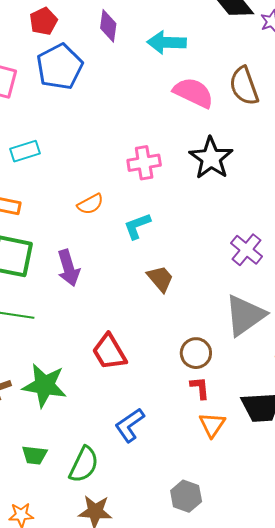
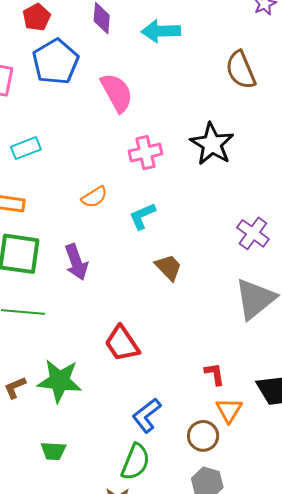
pink semicircle: (193, 93) -> (117, 93), moved, turned 39
brown circle: (196, 353) -> (203, 436), moved
green semicircle: (84, 464) -> (135, 462), moved

